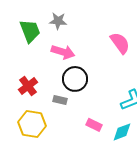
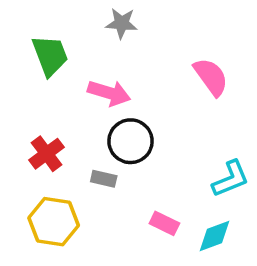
gray star: (58, 21) -> (122, 23), moved

